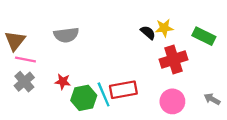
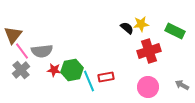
gray semicircle: (66, 35) -> (42, 51), moved
pink line: (25, 59) -> (22, 51), turned 42
red rectangle: (123, 90) -> (106, 77), size x0.7
green hexagon: (84, 98) -> (72, 70), moved

